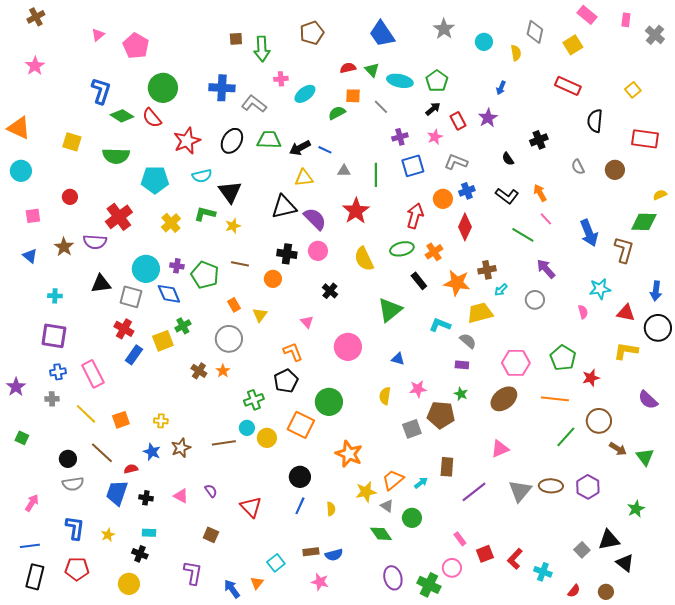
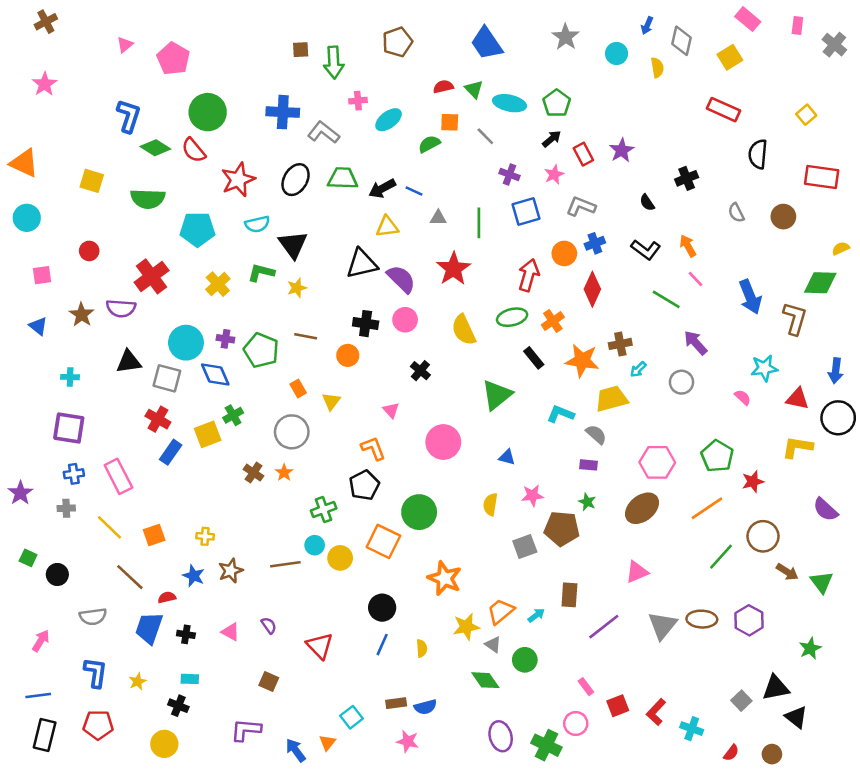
blue arrow: (501, 88) -> (647, 25), moved
purple cross: (400, 137) -> (510, 175), turned 35
pink semicircle: (583, 312) -> (743, 397), turned -32
orange line: (555, 399) -> (707, 508), turned -40
black circle: (68, 459) -> (57, 574), moved
purple L-shape: (193, 573) -> (246, 730), turned -95

